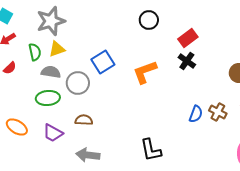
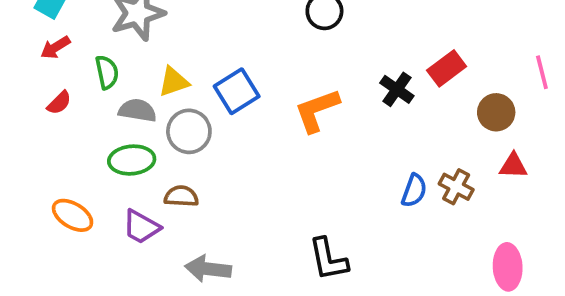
red rectangle: (188, 38) -> (447, 68), moved
yellow triangle: (57, 49) -> (174, 82), moved
brown semicircle: (84, 120) -> (181, 196), moved

